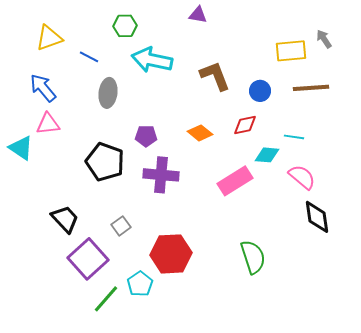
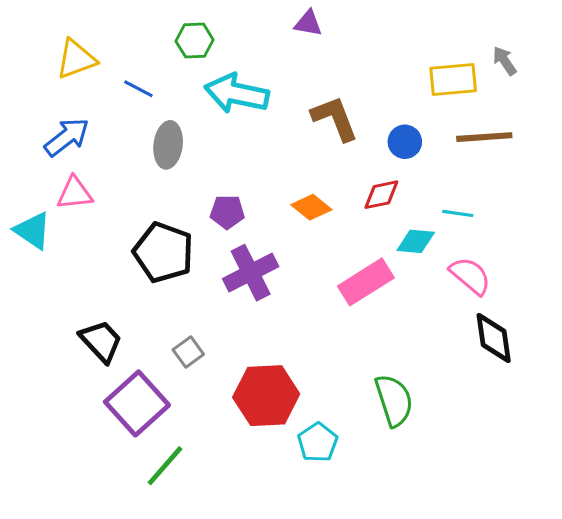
blue arrow: (43, 88) -> (67, 137), turned 92
purple cross: (161, 175) -> (251, 273), turned -32
cyan pentagon: (140, 284) -> (318, 442), moved

